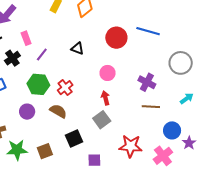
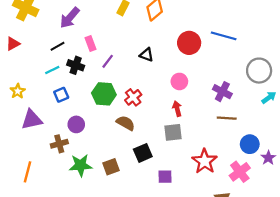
black cross: (12, 58) -> (76, 65), turned -35
cyan arrow: (187, 99) -> (269, 98), moved
purple circle: (27, 112) -> (76, 124), moved
gray square: (102, 120) -> (173, 132), turned 30
red star: (131, 146) -> (205, 161), turned 30

